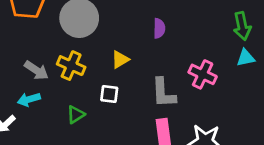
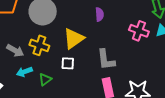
yellow triangle: (120, 60) -> (74, 39), size x1.6
pink cross: (203, 74) -> (139, 31), moved
cyan arrow: (29, 99) -> (24, 72), moved

